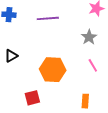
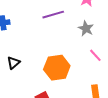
purple line: (48, 18) -> (53, 15), moved

